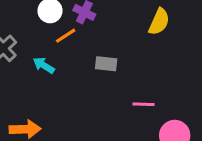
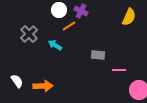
gray rectangle: (106, 64) -> (98, 55), moved

